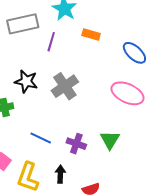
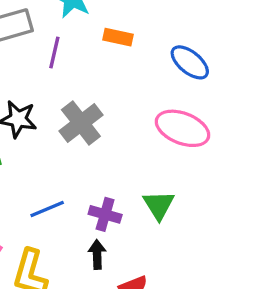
blue line: (41, 138) -> (47, 209), turned -45
black arrow: (60, 174) -> (97, 254), moved

